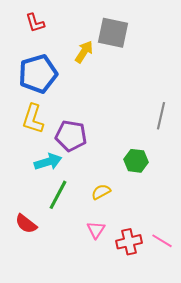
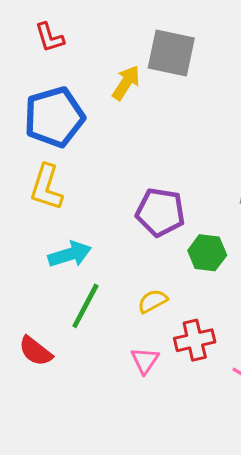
purple pentagon: (71, 136) -> (160, 212), moved
red cross: (129, 242) -> (195, 340), moved

